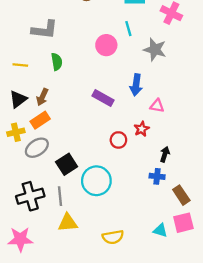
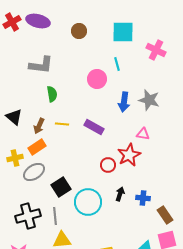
gray star: (155, 50) -> (149, 100), moved
yellow line: (20, 65) -> (62, 124), moved
blue arrow: (136, 85) -> (124, 102), moved
black triangle: (18, 99) -> (14, 117), moved, turned -42
red star: (142, 129) -> (129, 155), size x1.6
black arrow: (165, 154) -> (120, 194), moved

